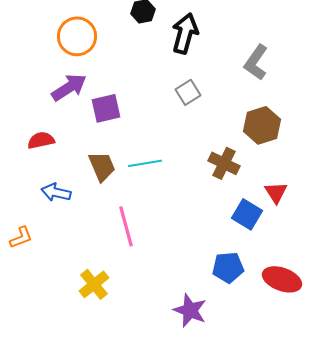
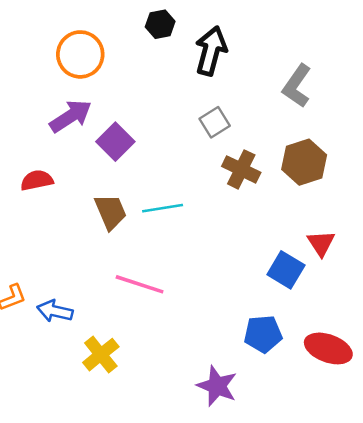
purple square: (106, 108) -> (115, 142), turned -32
brown cross: (224, 163) -> (241, 169), moved
blue arrow: (56, 192) -> (55, 311), moved
pink line: (126, 226) -> (140, 284), turned -57

